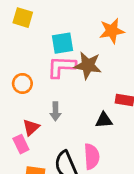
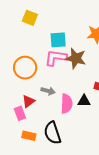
orange circle: (22, 83) -> (25, 68), size x1.5
gray arrow: (55, 111) -> (48, 91), turned -80
pink semicircle: (92, 157) -> (67, 104), moved

